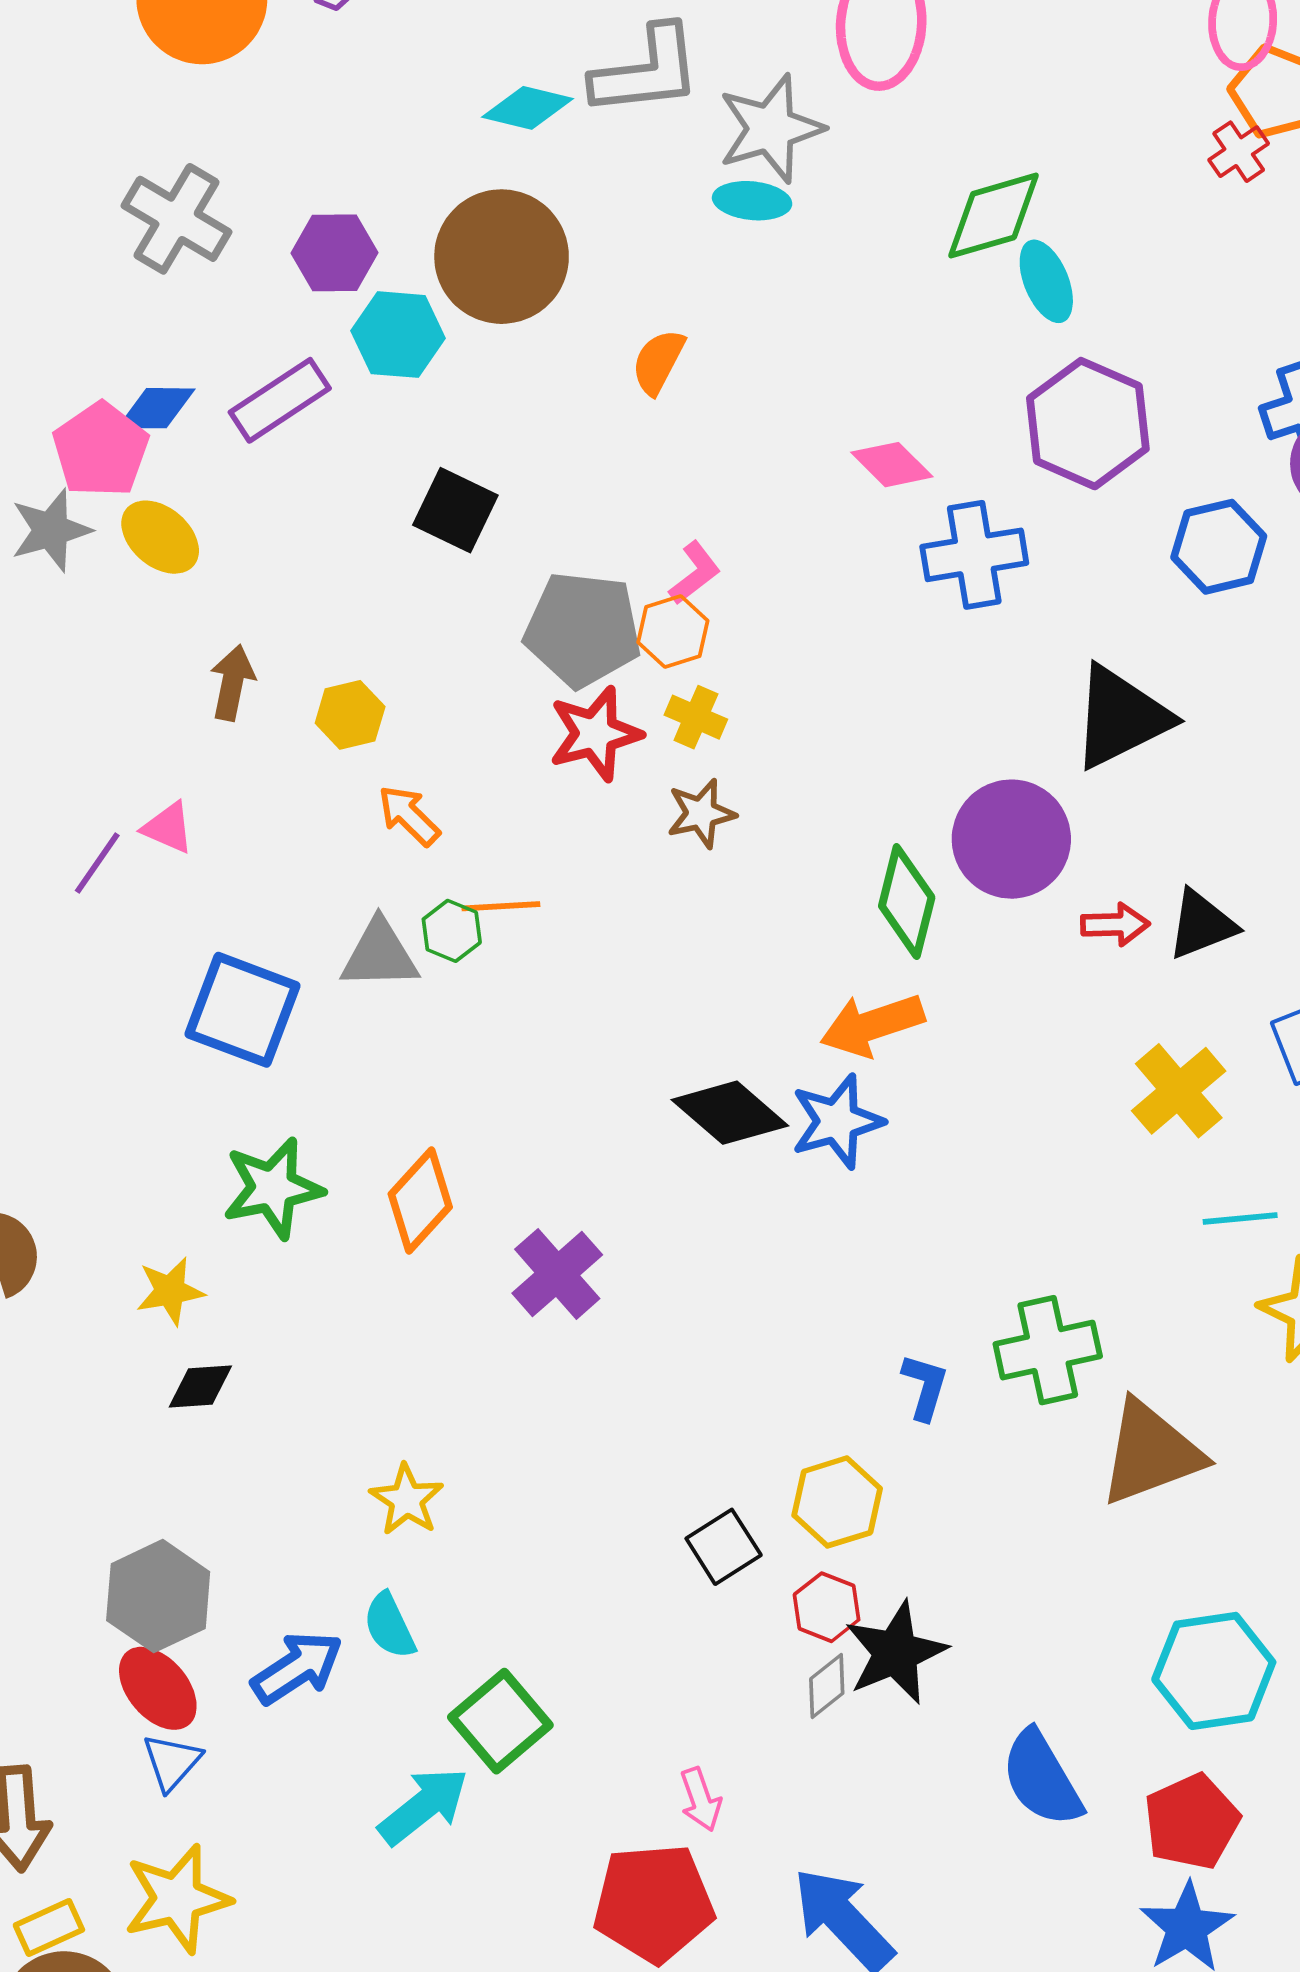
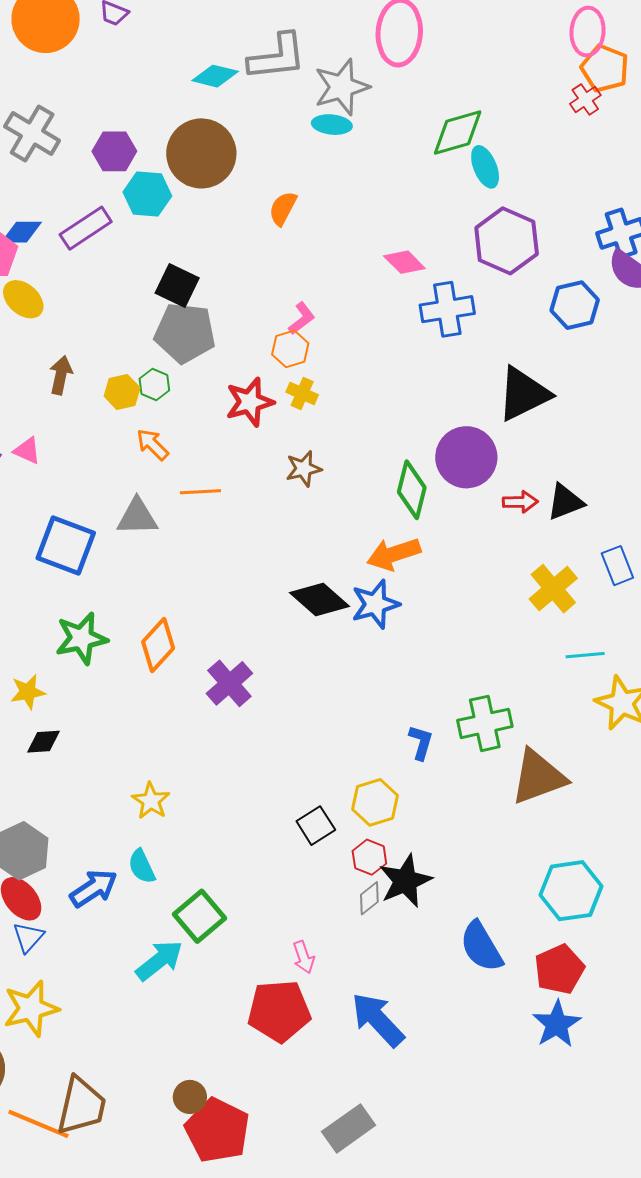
gray pentagon: (583, 629) -> (185, 333), moved
brown star: (701, 813) -> (304, 469), moved
green hexagon: (452, 931) -> (154, 385), moved

